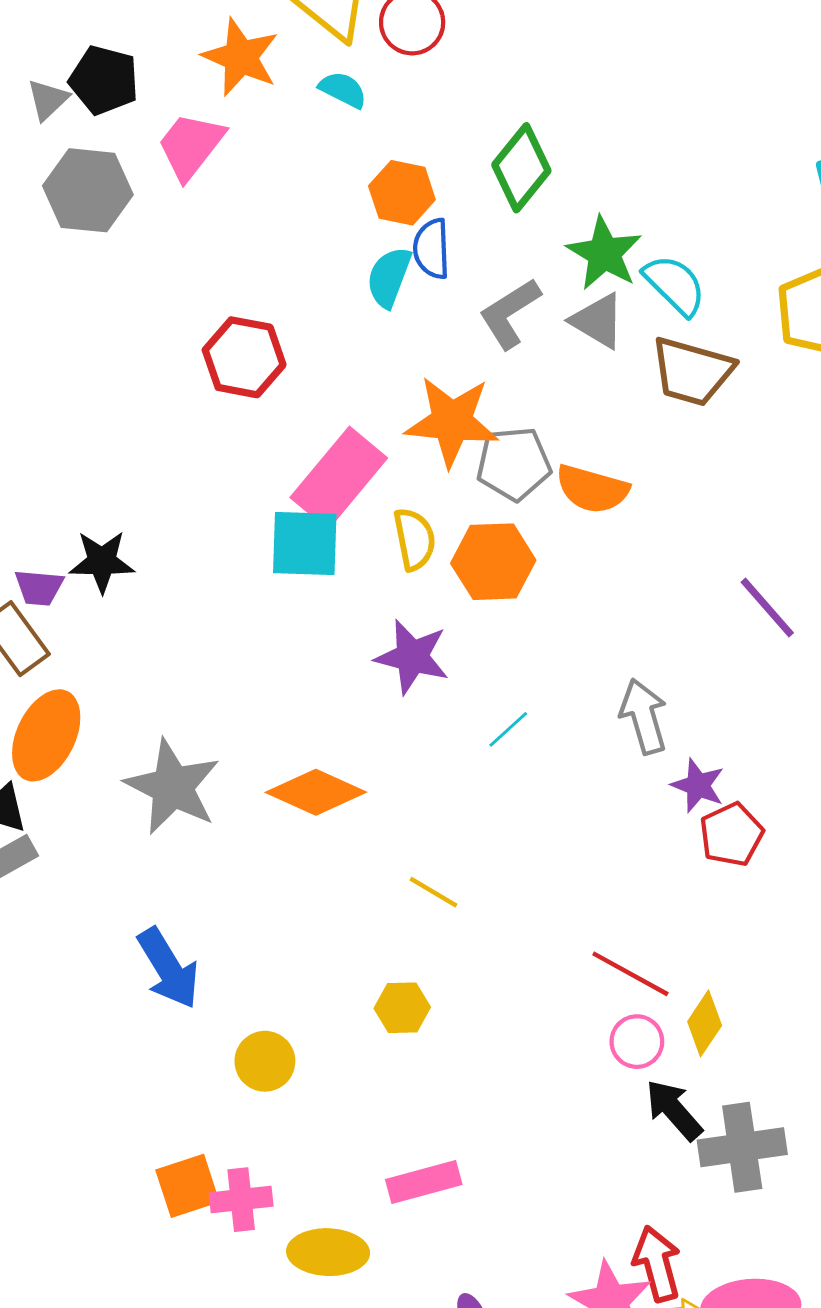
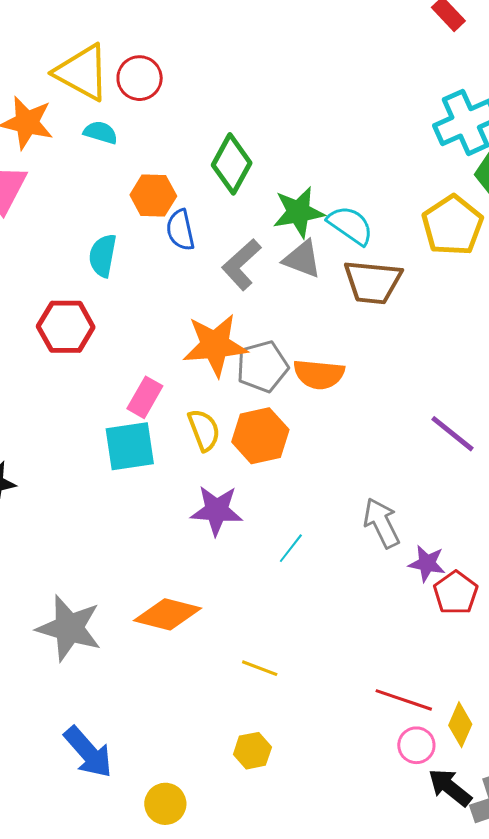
green star: (604, 253) -> (299, 212), turned -30
cyan semicircle: (389, 277) -> (103, 256), moved
pink rectangle: (339, 478) -> (145, 397), size x0.6

